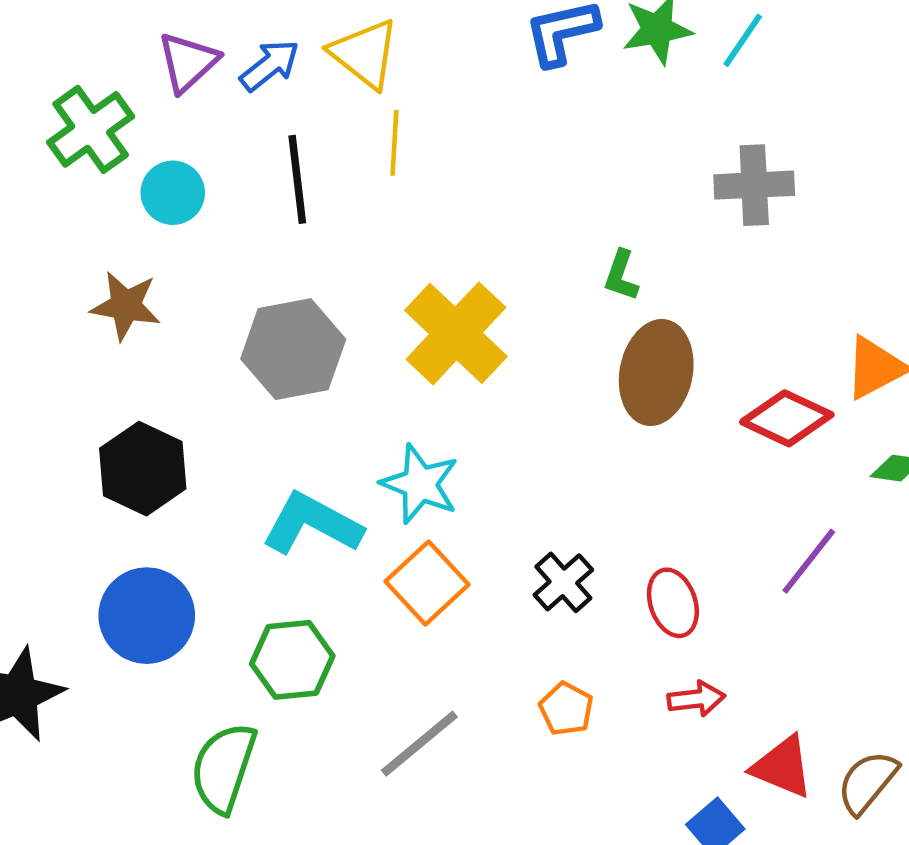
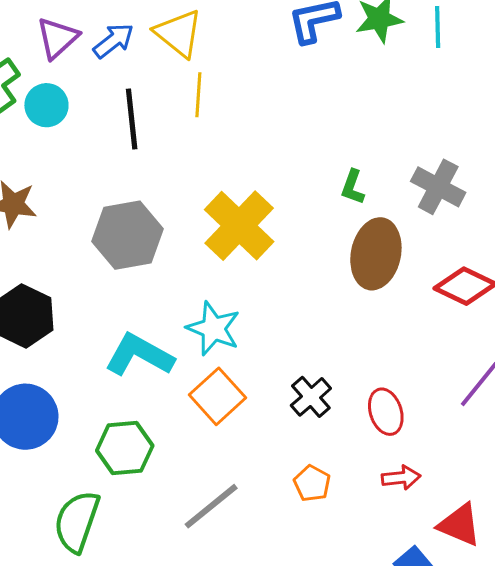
cyan line: (743, 40) -> (438, 27), turned -36
gray cross: (754, 185) -> (438, 187), moved, turned 30
cyan circle: (173, 193) -> (46, 105), moved

